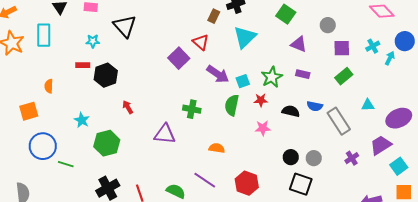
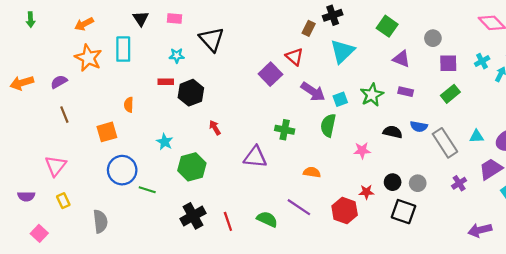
red star: (261, 100) -> (366, 192), moved
cyan triangle: (368, 105) -> (477, 136), moved

